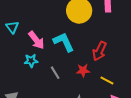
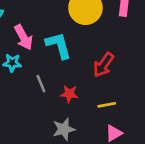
red star: (83, 70) -> (69, 94), moved
yellow line: (107, 81) -> (107, 105), turned -48

